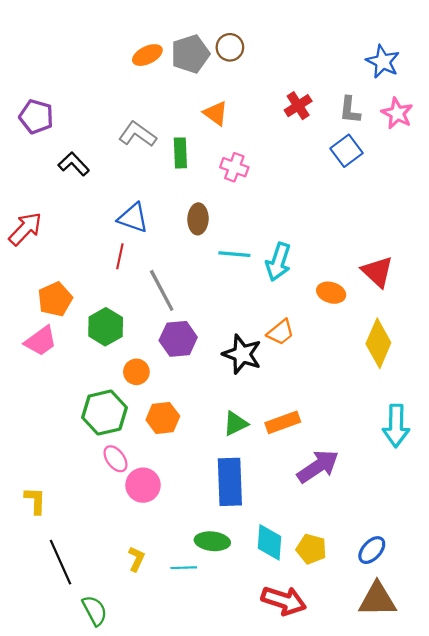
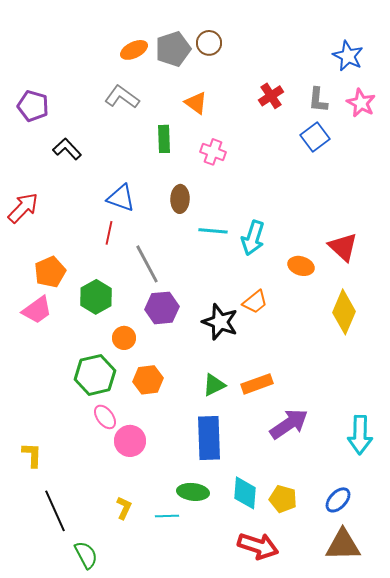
gray L-shape: (137, 134) -> (122, 97), moved
cyan arrow: (396, 426) -> (360, 435), moved

